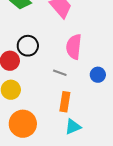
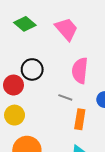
orange rectangle: (65, 102) -> (80, 119), moved

